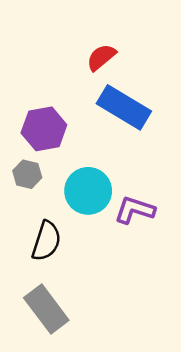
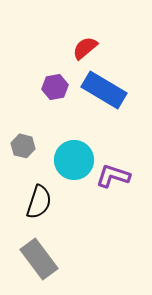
purple hexagon: (44, 129) -> (55, 87), moved, size x0.7

